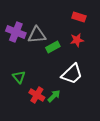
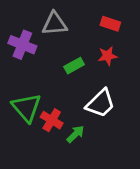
gray triangle: (37, 35) -> (54, 24), moved
green triangle: (19, 77) -> (27, 108), size x1.6
red cross: (37, 95) -> (52, 120), moved

